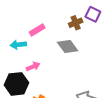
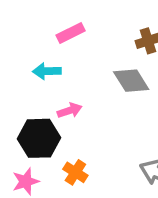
pink rectangle: (37, 30) -> (71, 33), moved

